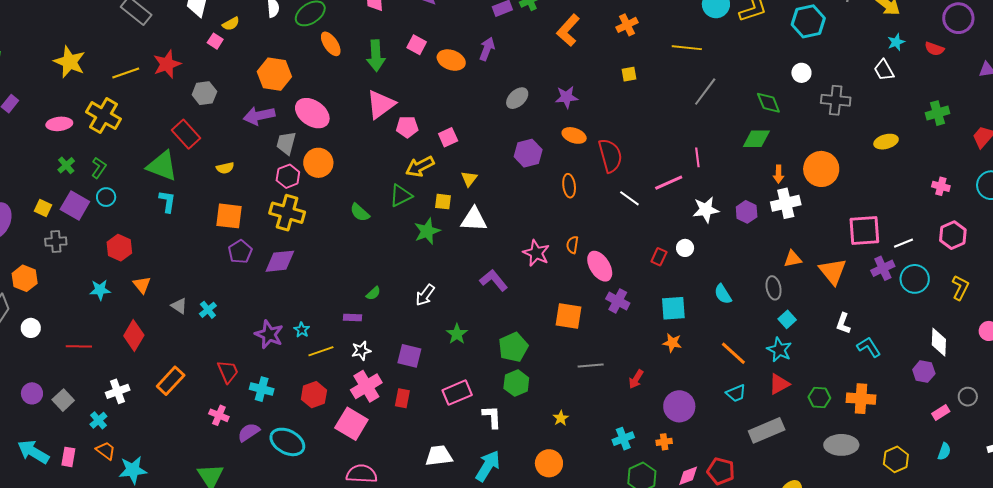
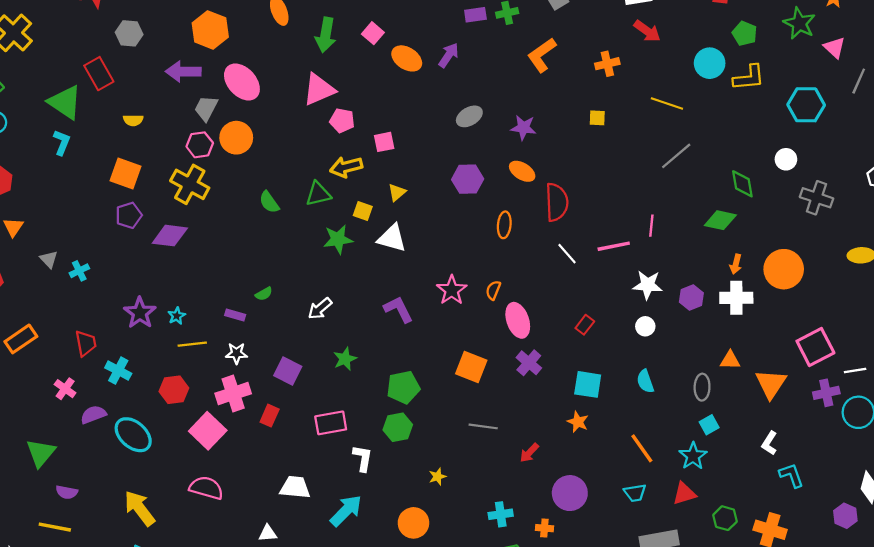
pink square: (864, 231) -> (815, 347), turned -36
white circle: (685, 248) -> (645, 326), moved

